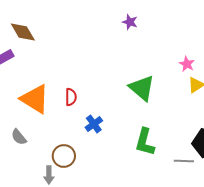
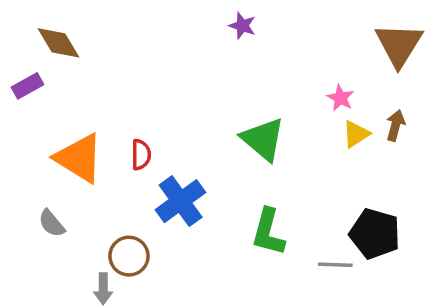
blue cross: (94, 124) -> (181, 201), size x1.6

